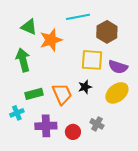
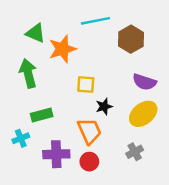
yellow square: (92, 60) -> (86, 84), moved, size x0.7
orange trapezoid: (62, 94) -> (89, 131), moved
gray cross: (97, 124) -> (135, 152), moved, turned 32

